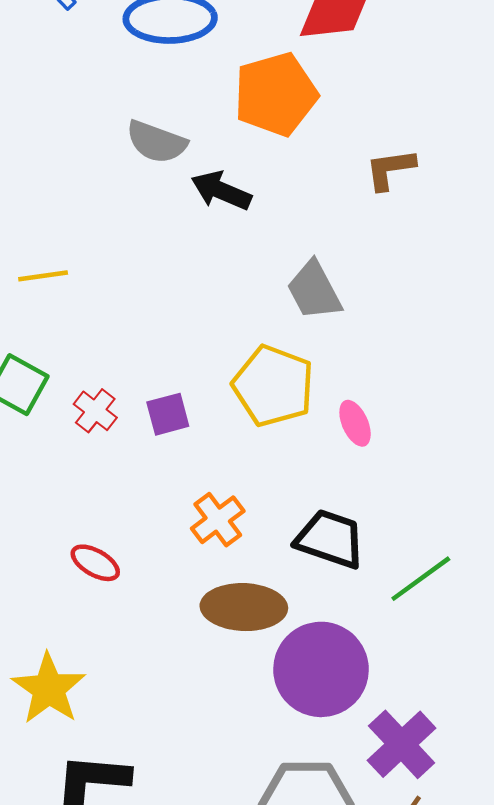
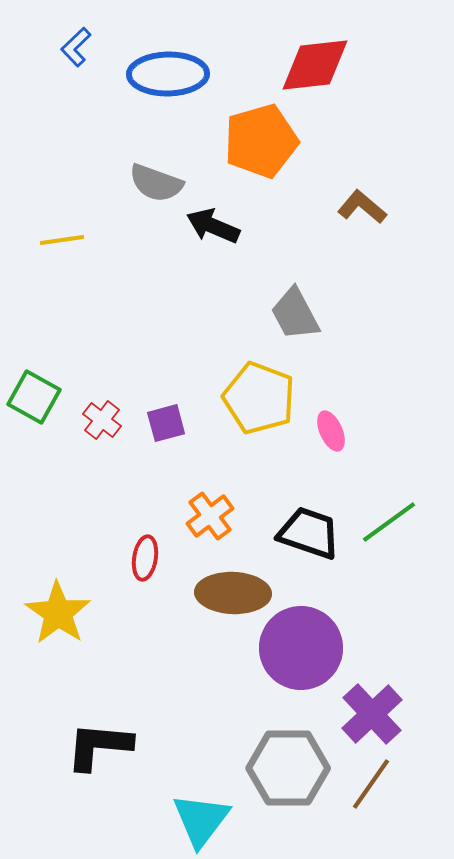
brown L-shape: (390, 169) -> (362, 207), turned 48
yellow line: (43, 276) -> (62, 240), moved
red ellipse: (95, 563) -> (145, 558), moved, turned 69
green line: (421, 579) -> (389, 522), moved
yellow star: (49, 689) -> (58, 613), moved

